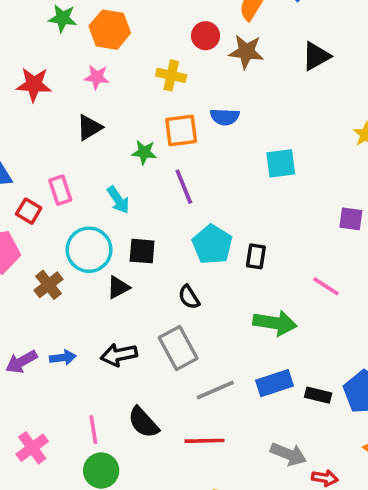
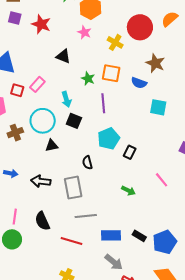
red circle: (206, 36) -> (140, 27), size x1.6
brown star: (246, 52) -> (155, 63), moved
pink star: (97, 77) -> (84, 32), moved
blue semicircle: (225, 117) -> (139, 83), moved
black triangle: (89, 127) -> (63, 56), turned 35
pink rectangle: (60, 190) -> (37, 84), turned 42
red square: (29, 211) -> (17, 90), turned -32
black square: (142, 251) -> (74, 121), moved
green arrow: (275, 323) -> (128, 191), size x0.6
blue rectangle: (274, 383) -> (111, 235), moved

